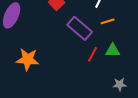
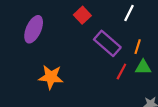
orange line: (108, 21) -> (138, 47), moved, turned -56

